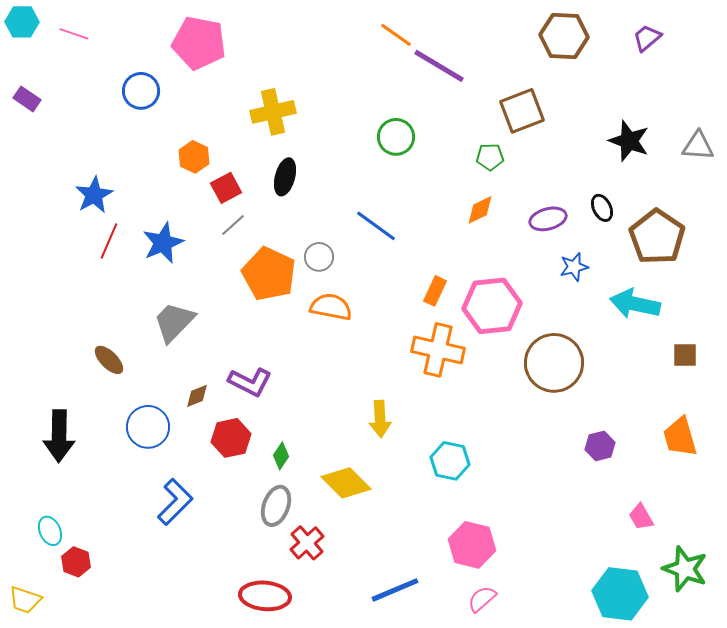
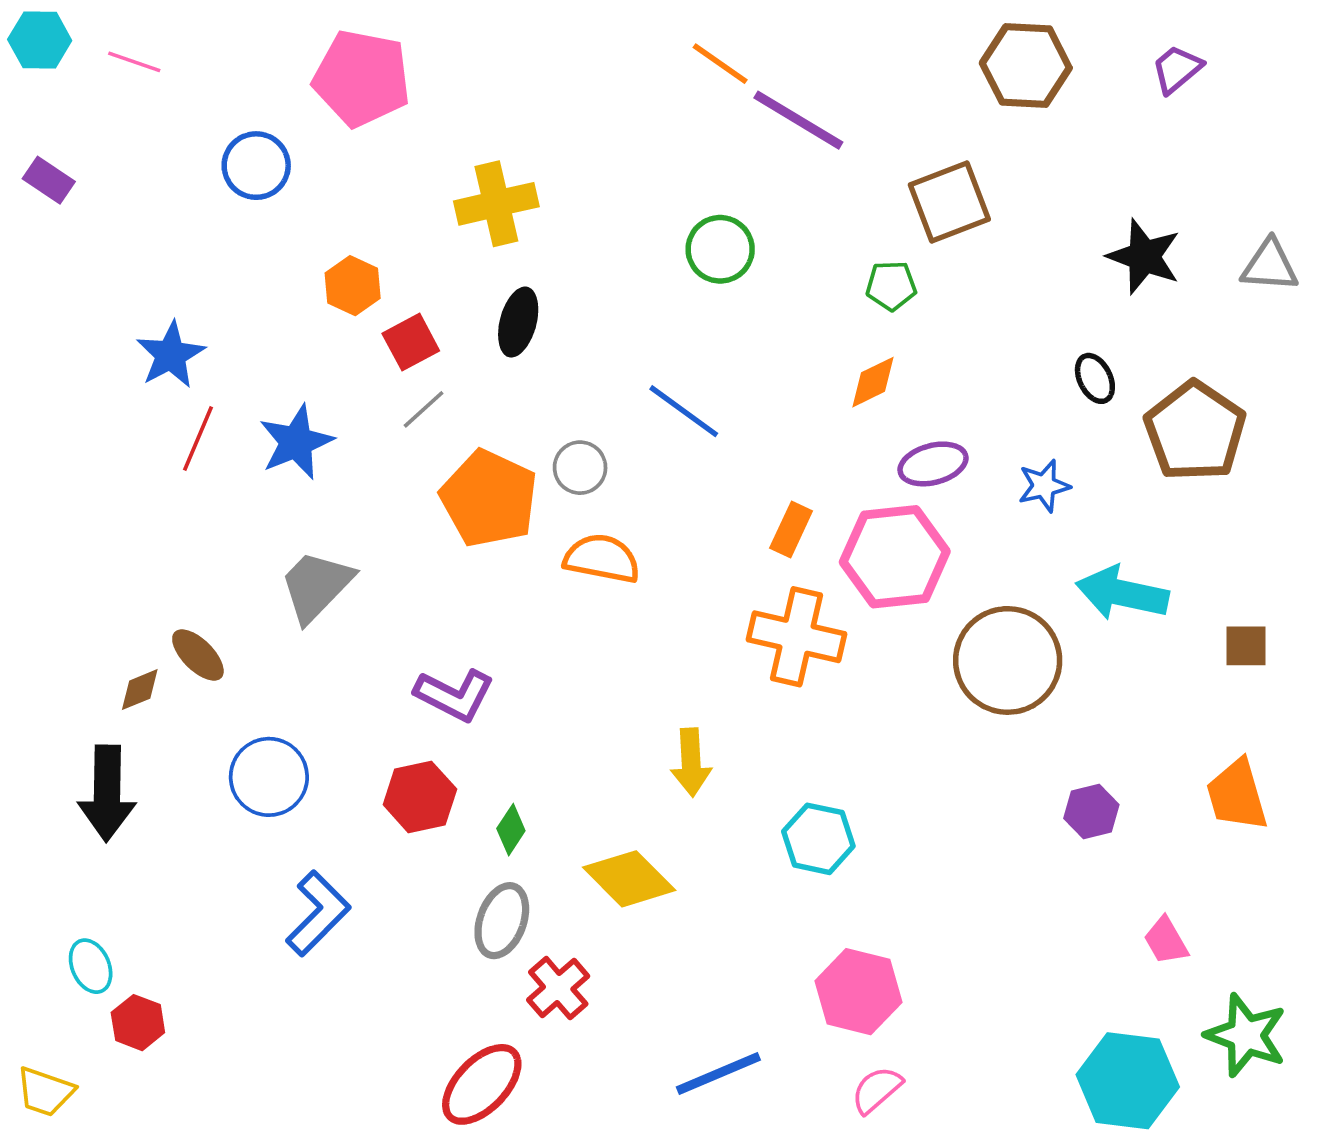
purple ellipse: (548, 219) -> (933, 464), moved
cyan arrow: (635, 304) -> (1122, 593), moved
brown diamond: (197, 396) -> (140, 690), moved
red ellipse: (265, 596) -> (482, 1084), turned -51

